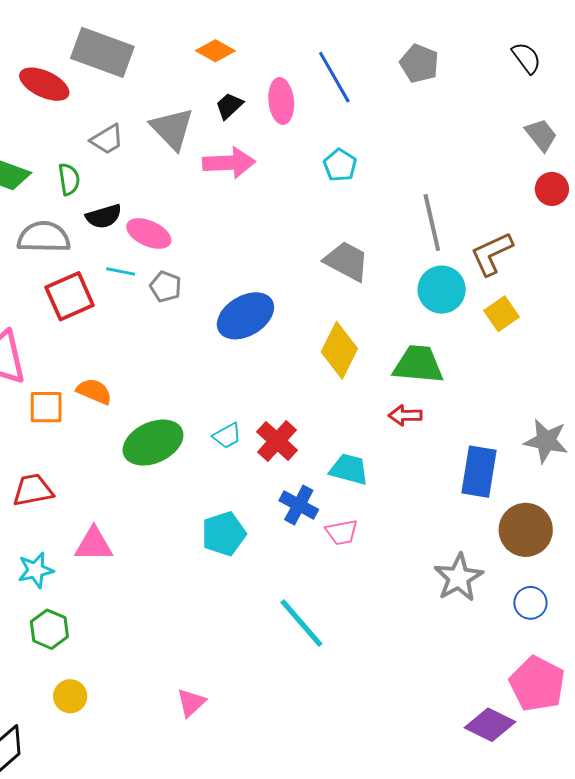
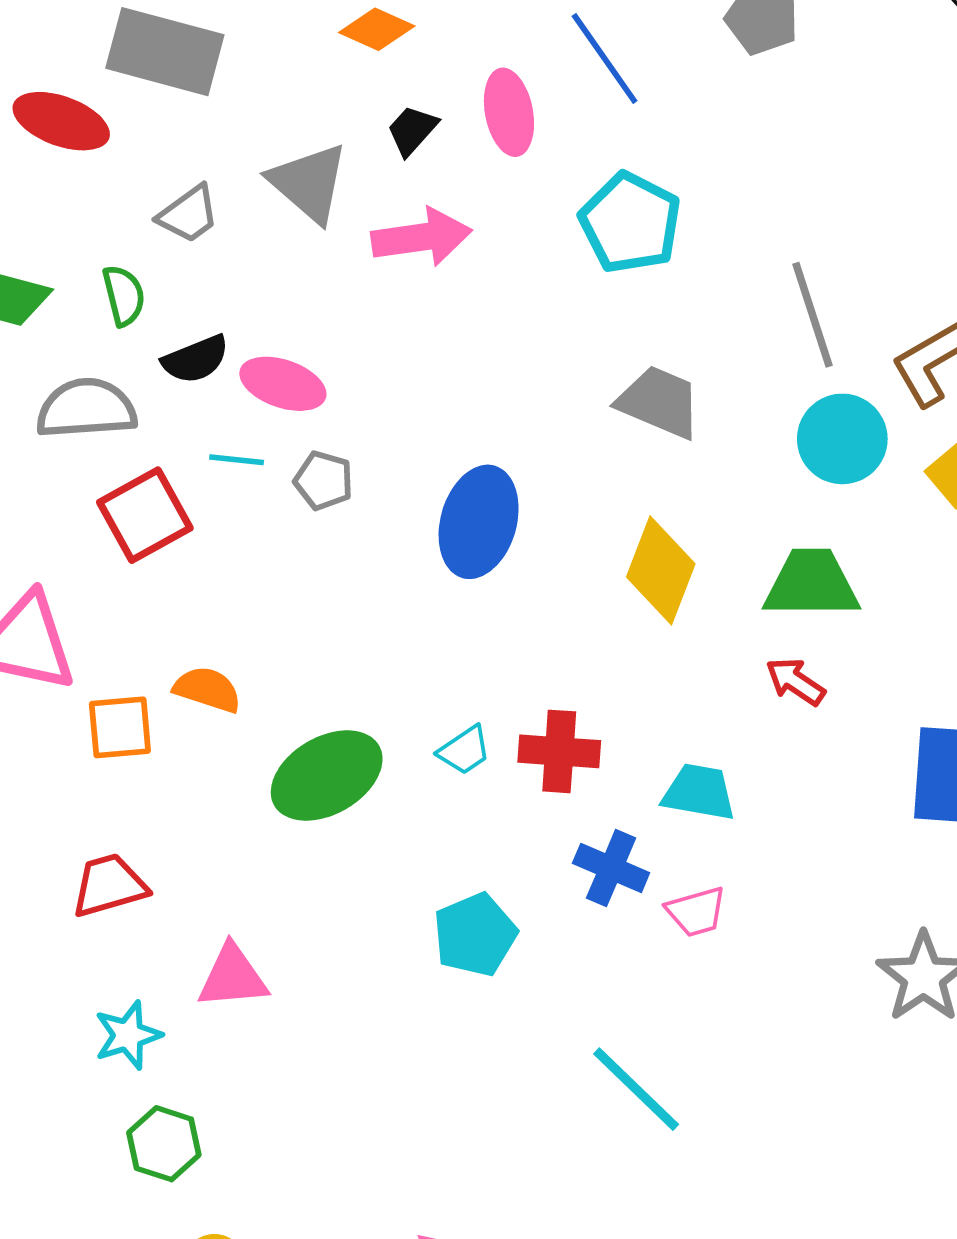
cyan pentagon: (340, 165) -> (630, 223), size x1.6
blue ellipse: (245, 316) -> (479, 522), turned -38
red arrow: (405, 415) -> (795, 682), turned 40
red cross: (277, 441) -> (559, 751), turned -33

